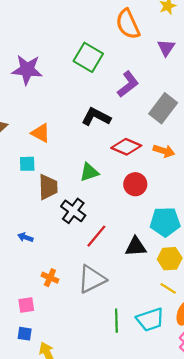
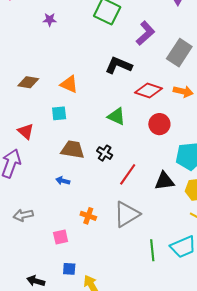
purple star: (27, 70) -> (50, 20), moved, size x0.5
green triangle: (89, 172) -> (116, 116), turned 48
brown trapezoid: (48, 187) -> (73, 150), moved, turned -75
black cross: (73, 211) -> (105, 153), size x0.7
pink square: (26, 305) -> (61, 237), moved

